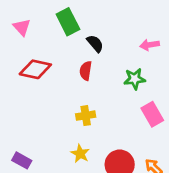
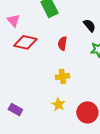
pink triangle: (22, 27) -> (13, 20), moved
black semicircle: (95, 44) -> (89, 25), moved

